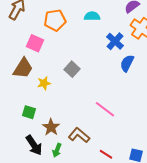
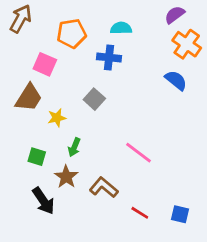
blue cross: (115, 41) -> (109, 58), moved, turned -36
blue semicircle: (127, 63) -> (176, 80), moved, turned 102
green arrow: (57, 150) -> (74, 147), moved

